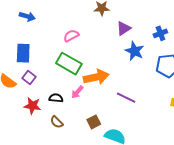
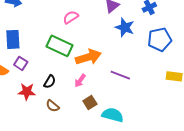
pink semicircle: (71, 36) -> (71, 17), moved
pink arrow: (77, 92) -> (80, 81), moved
black semicircle: (56, 98) -> (50, 82), turned 120

